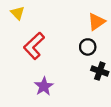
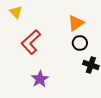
orange triangle: (96, 22) -> (76, 23), moved

